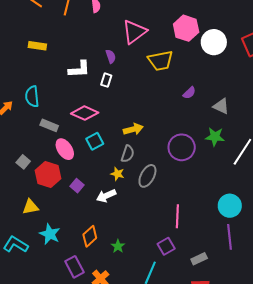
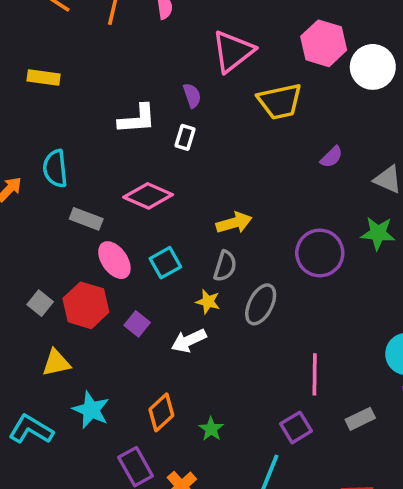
yellow rectangle: (37, 46) -> (44, 78), moved
cyan square: (95, 141) -> (165, 263), moved
gray square: (23, 162) -> (40, 303), moved
gray rectangle: (199, 259) -> (360, 419), moved

